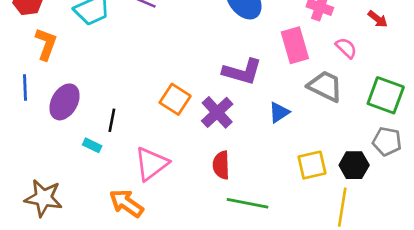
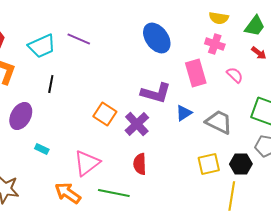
gray trapezoid: (325, 86) -> (219, 122), moved
blue triangle: (279, 112) -> (184, 113), moved
black line: (112, 120) -> (51, 84), moved
green line: (247, 203) -> (114, 193), moved

